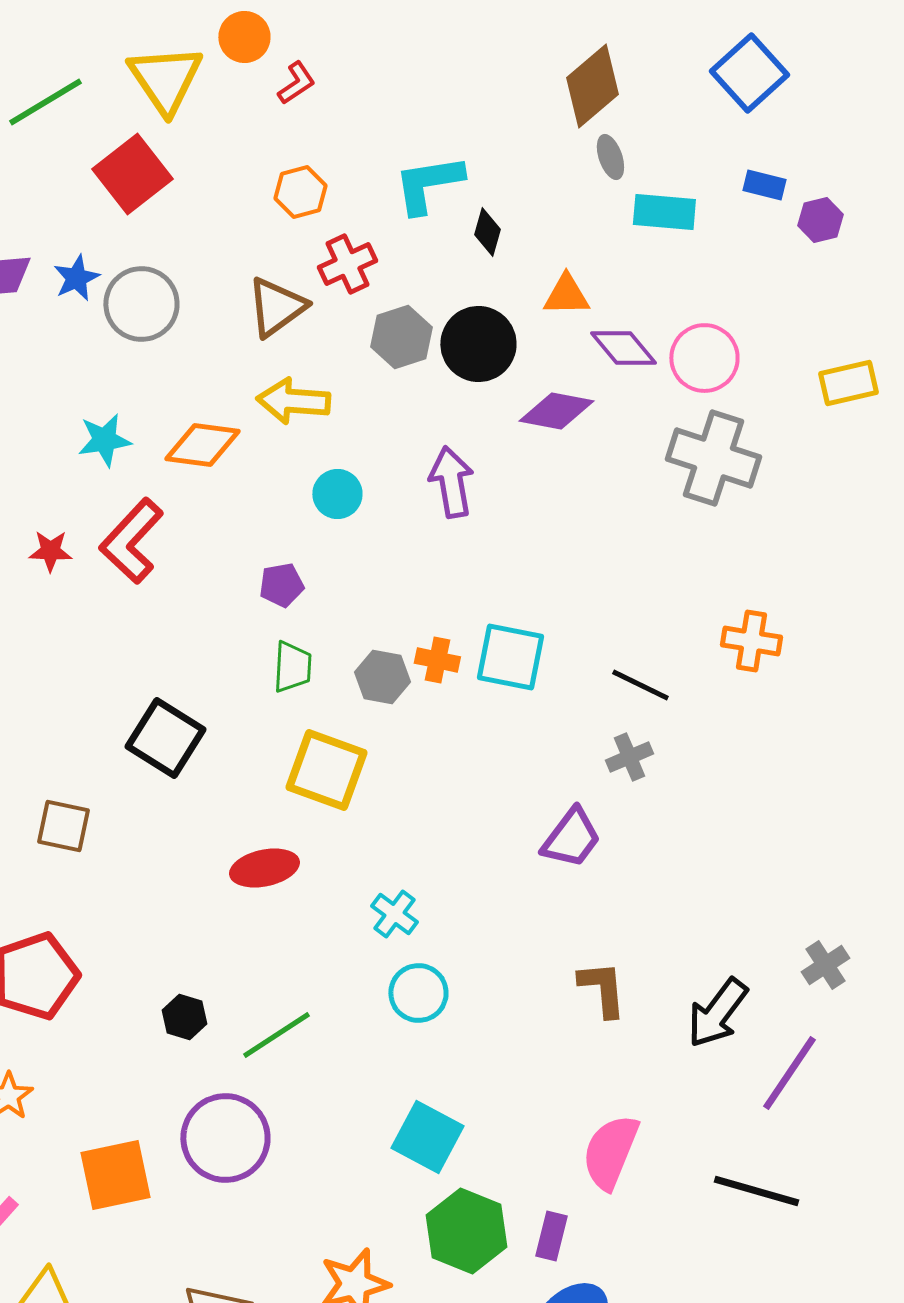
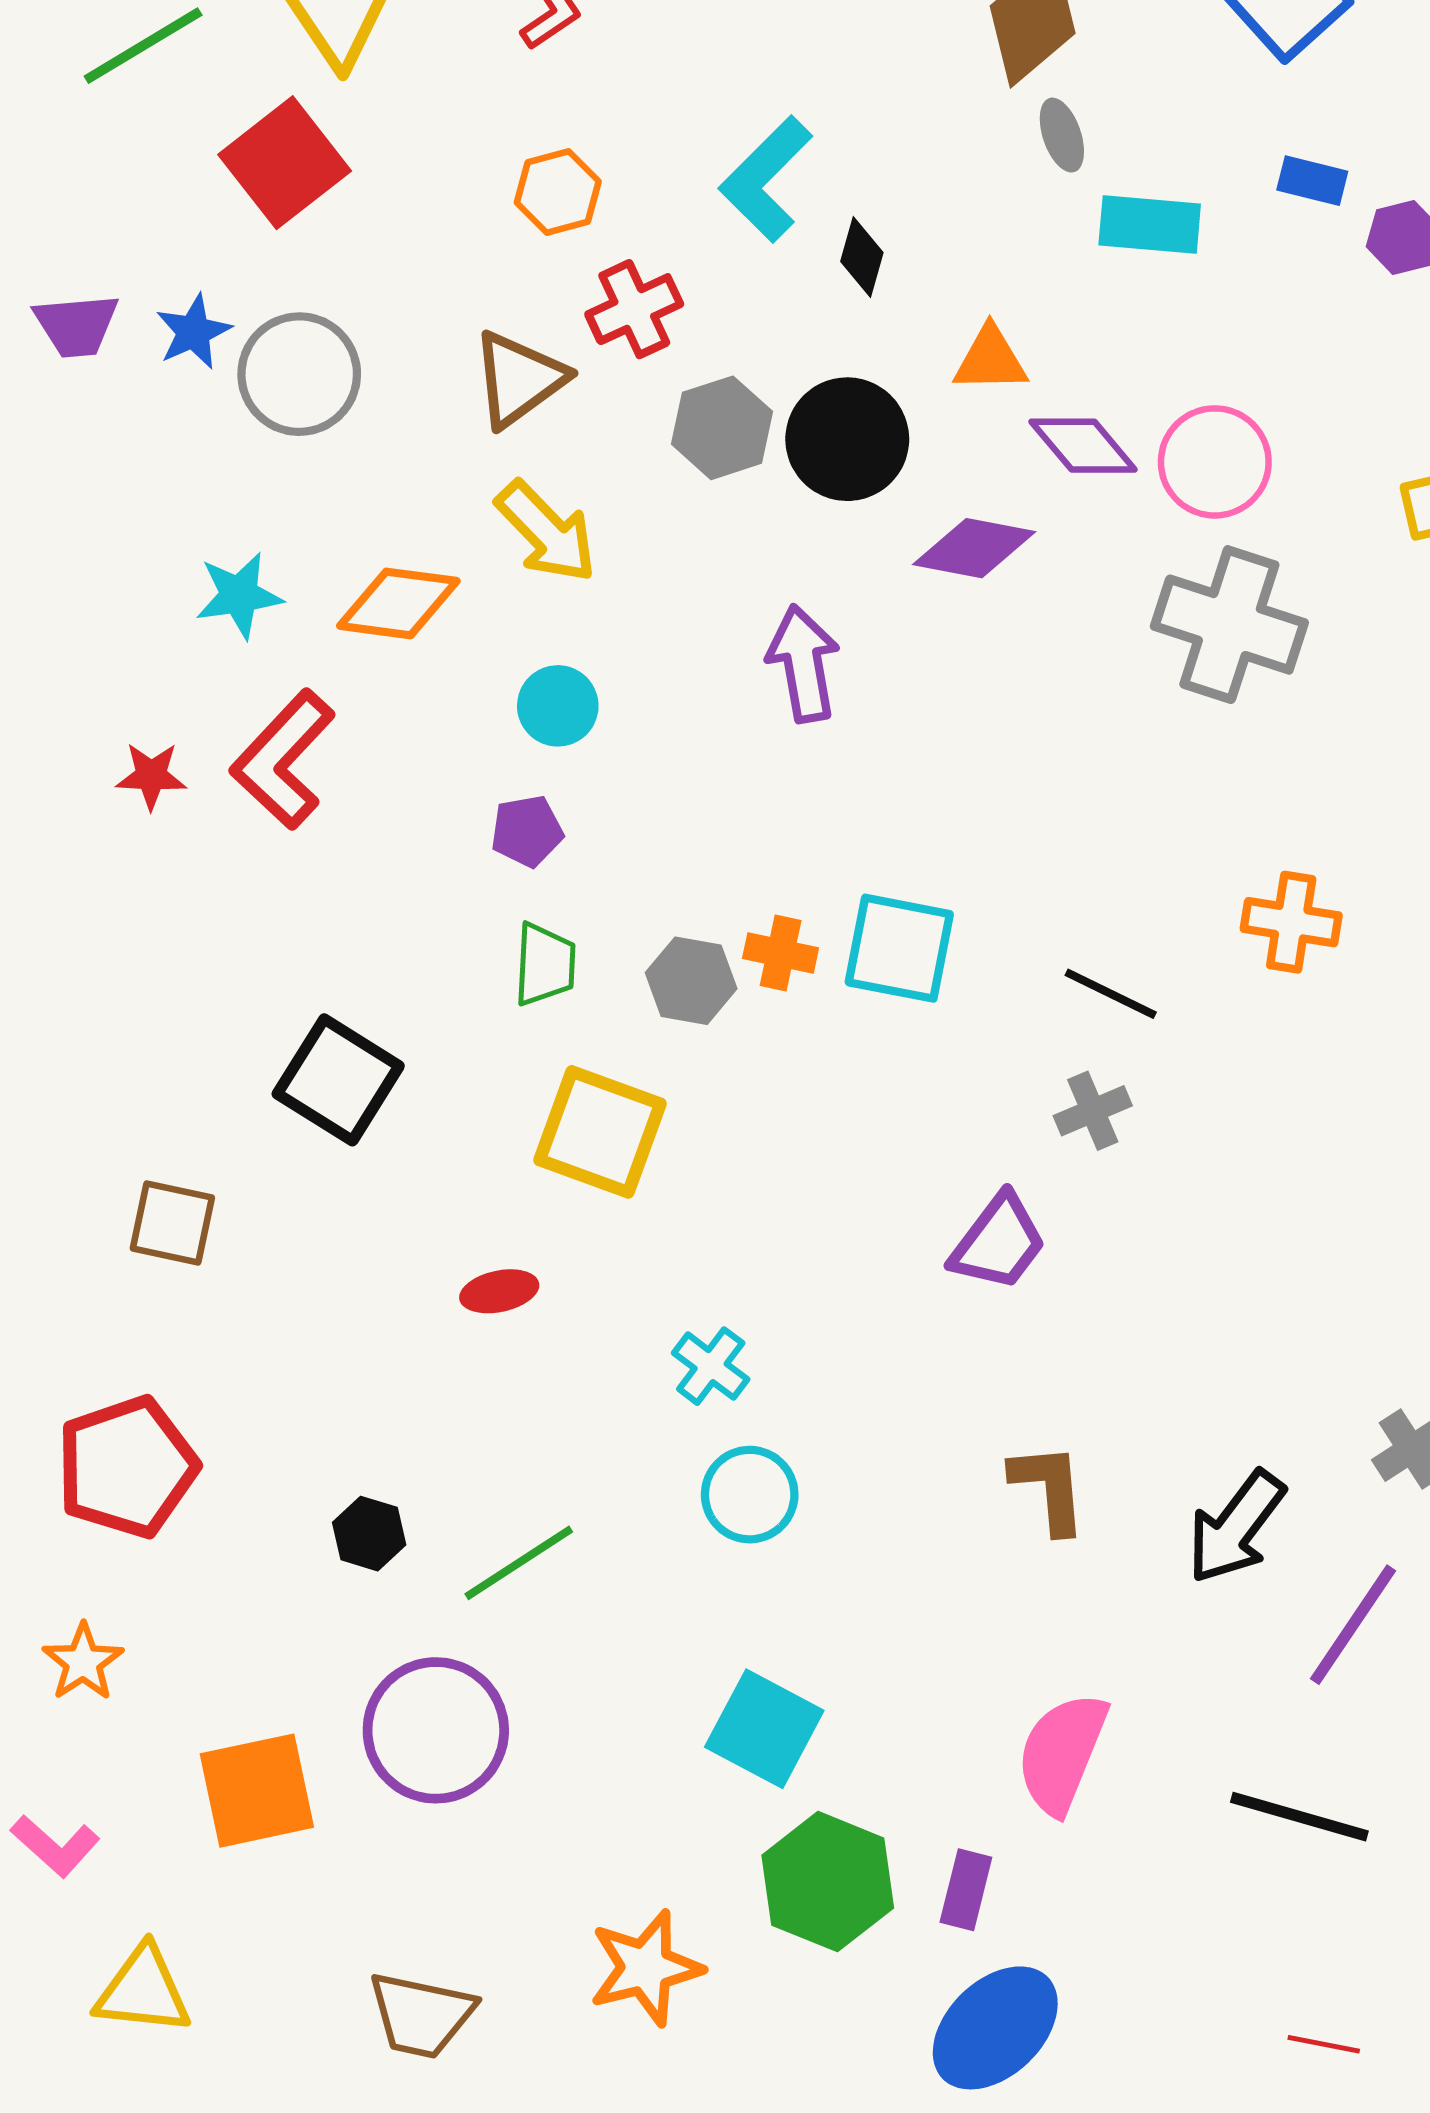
cyan L-shape: (428, 184) -> (766, 179), turned -36
yellow arrow: (293, 401) -> (546, 532), turned -138
cyan circle: (337, 494) -> (558, 706), moved
red ellipse: (264, 868) -> (499, 1291), size x0.7

